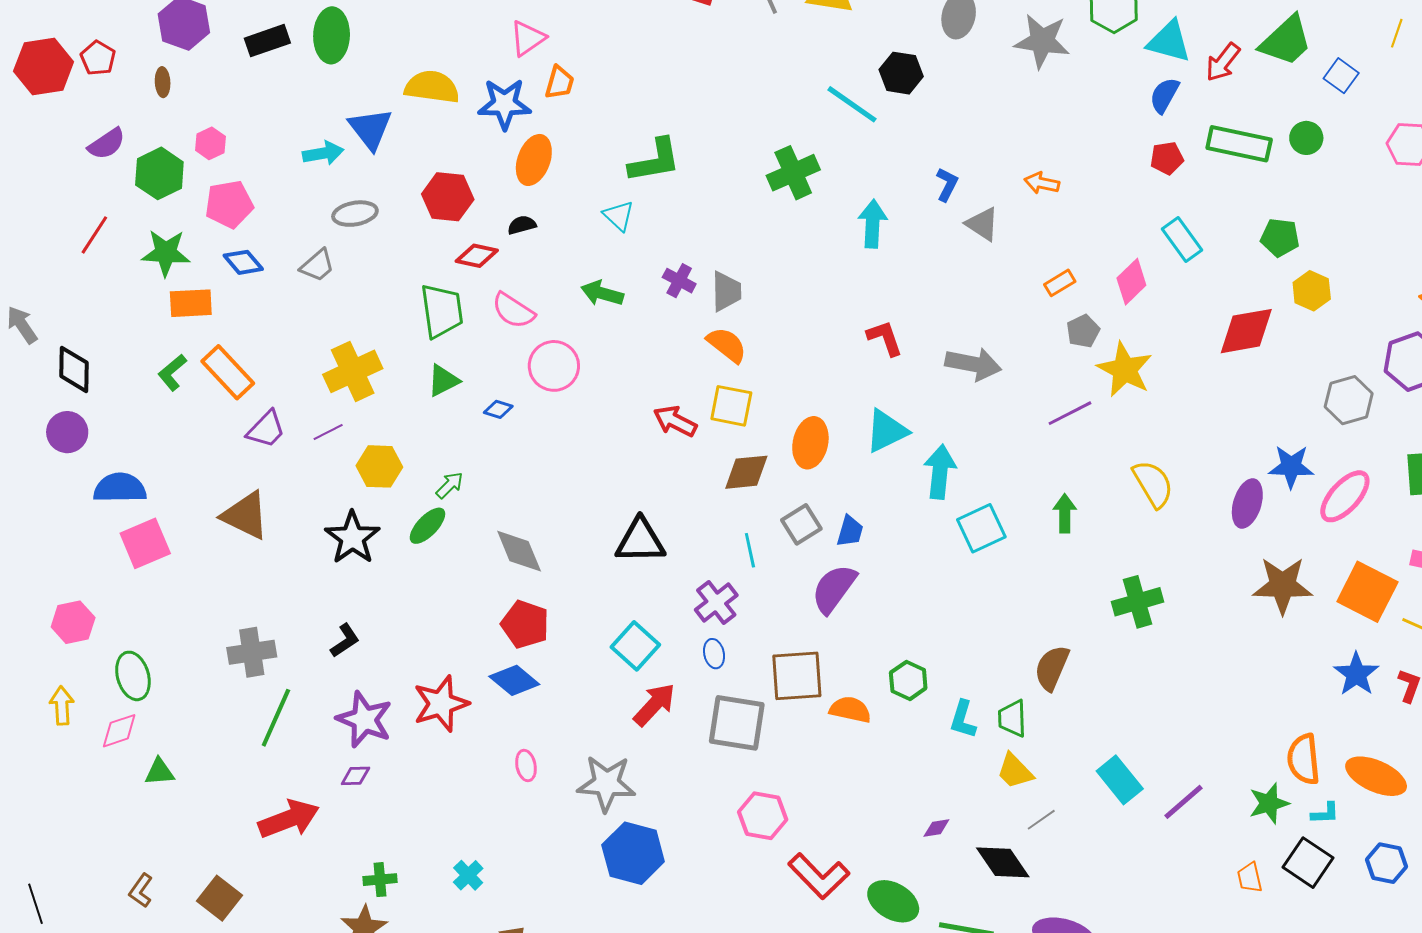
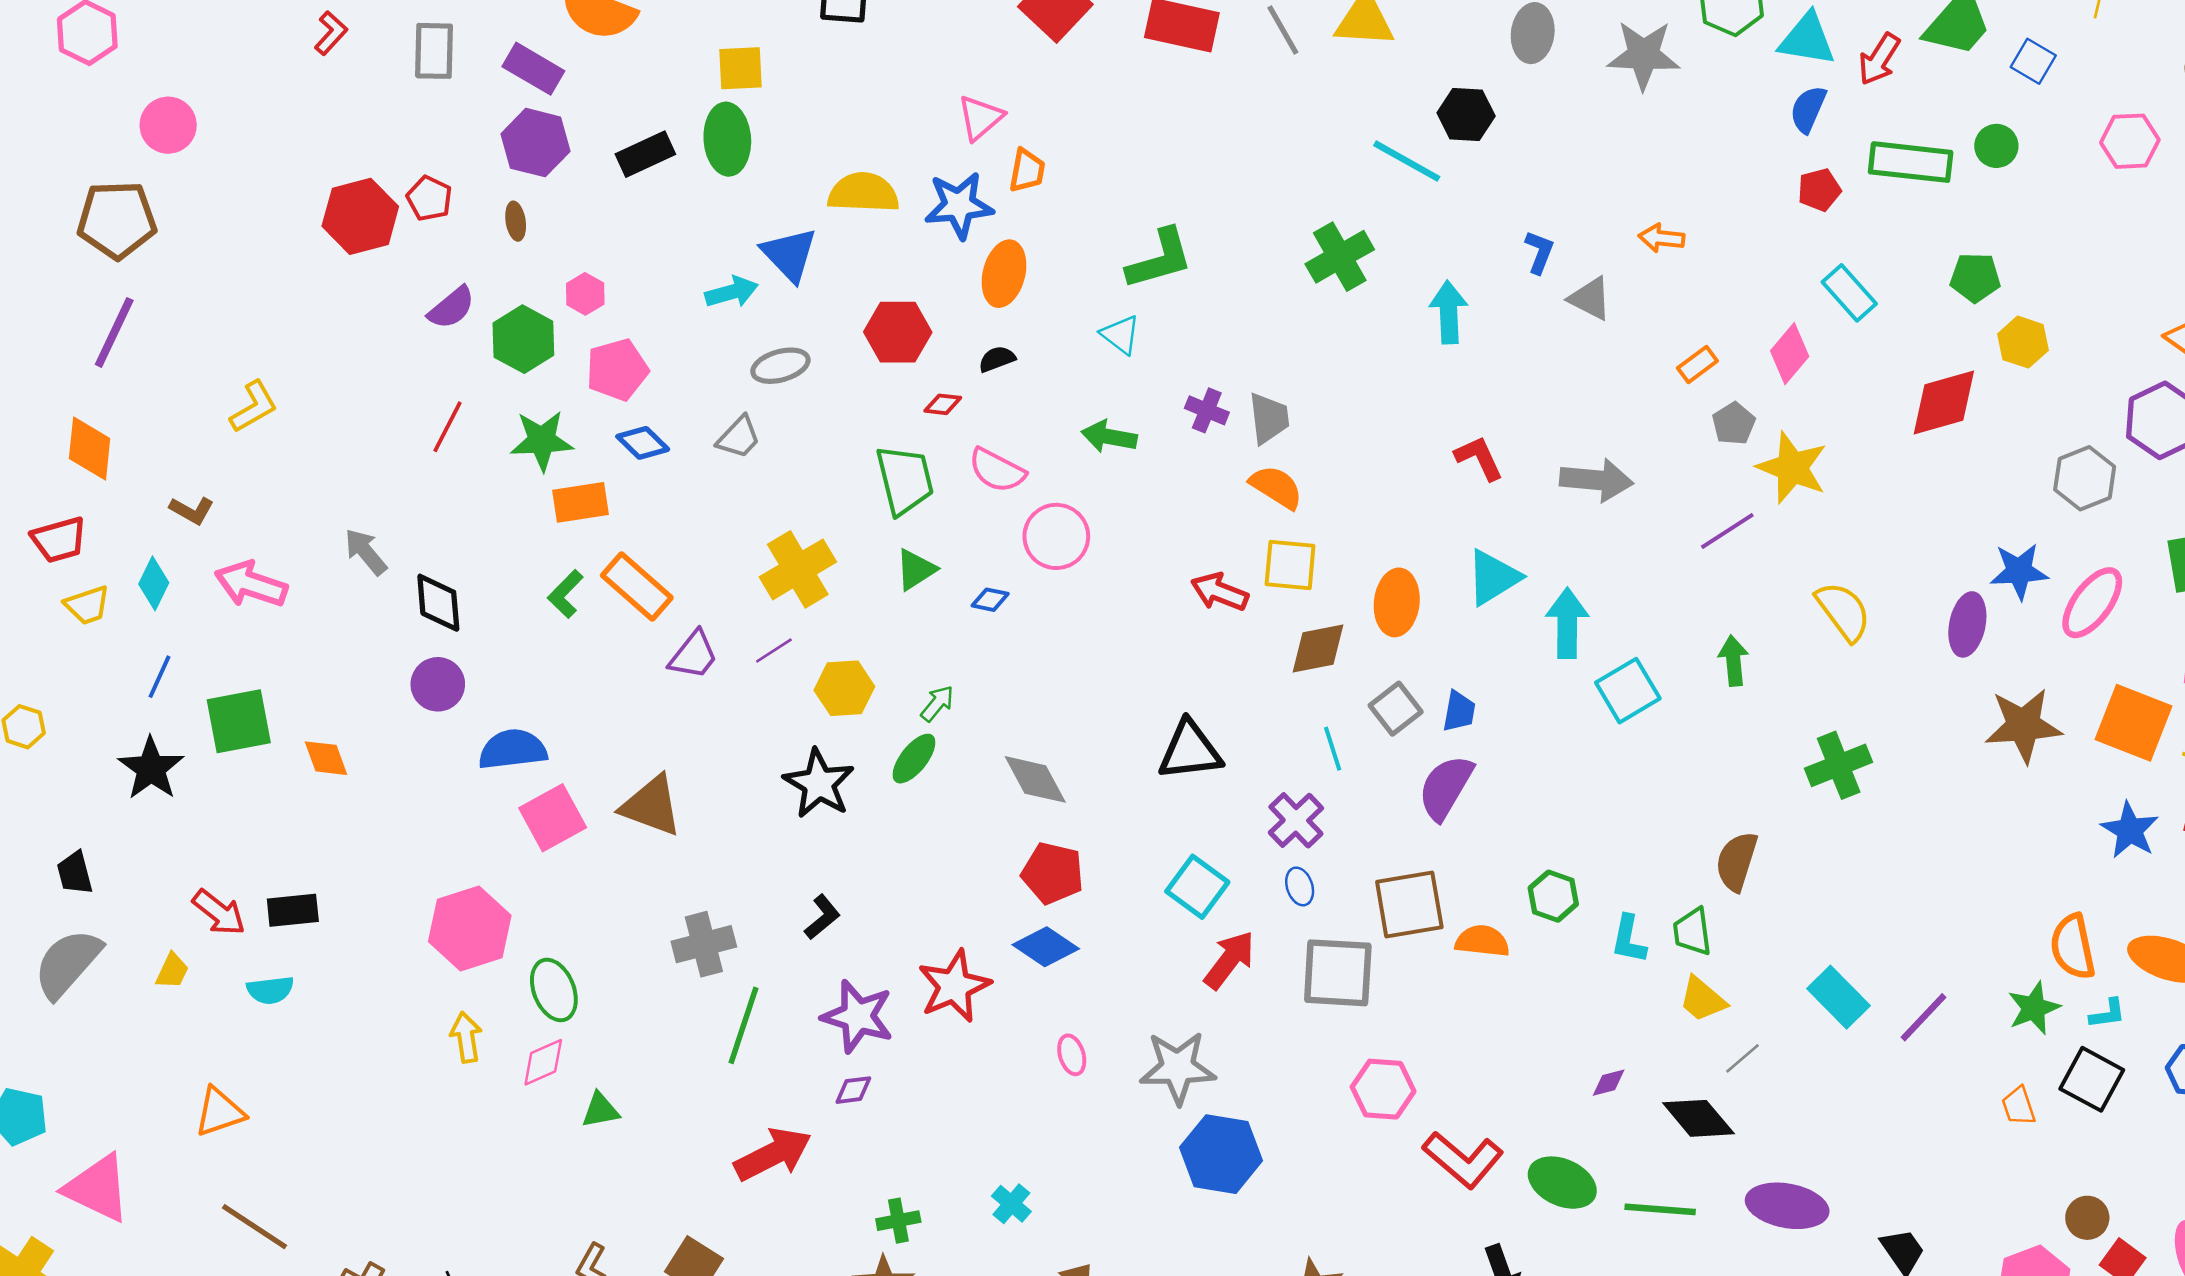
red diamond: (477, 256) -> (943, 404), size x0.7
brown triangle: (245, 515) -> (651, 806), moved
pink hexagon: (73, 622) -> (470, 929), size x1.5

